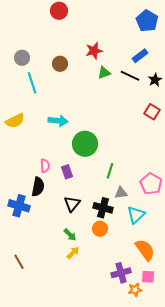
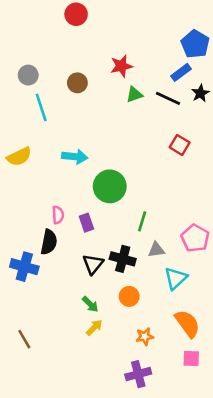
blue pentagon: (147, 21) -> (195, 44), moved
black star: (155, 80) -> (200, 93), moved
red square: (152, 112) -> (180, 145), moved
black cross: (103, 208) -> (123, 259), moved
purple cross: (121, 273) -> (138, 374), moved
orange star: (135, 290) -> (145, 337), moved

